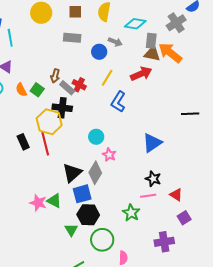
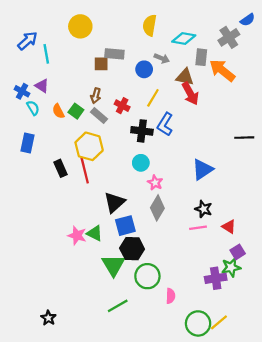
brown square: (75, 12) -> (101, 64), moved
brown triangle: (152, 54) -> (185, 77), moved
red arrow: (141, 74) -> (190, 94), turned 85
gray rectangle: (67, 88) -> (99, 116), moved
black cross: (62, 108) -> (142, 131), moved
gray diamond: (95, 173) -> (157, 208), moved
green star: (131, 213) -> (231, 267), moved, turned 30
green triangle: (71, 230) -> (113, 265), size x1.6

